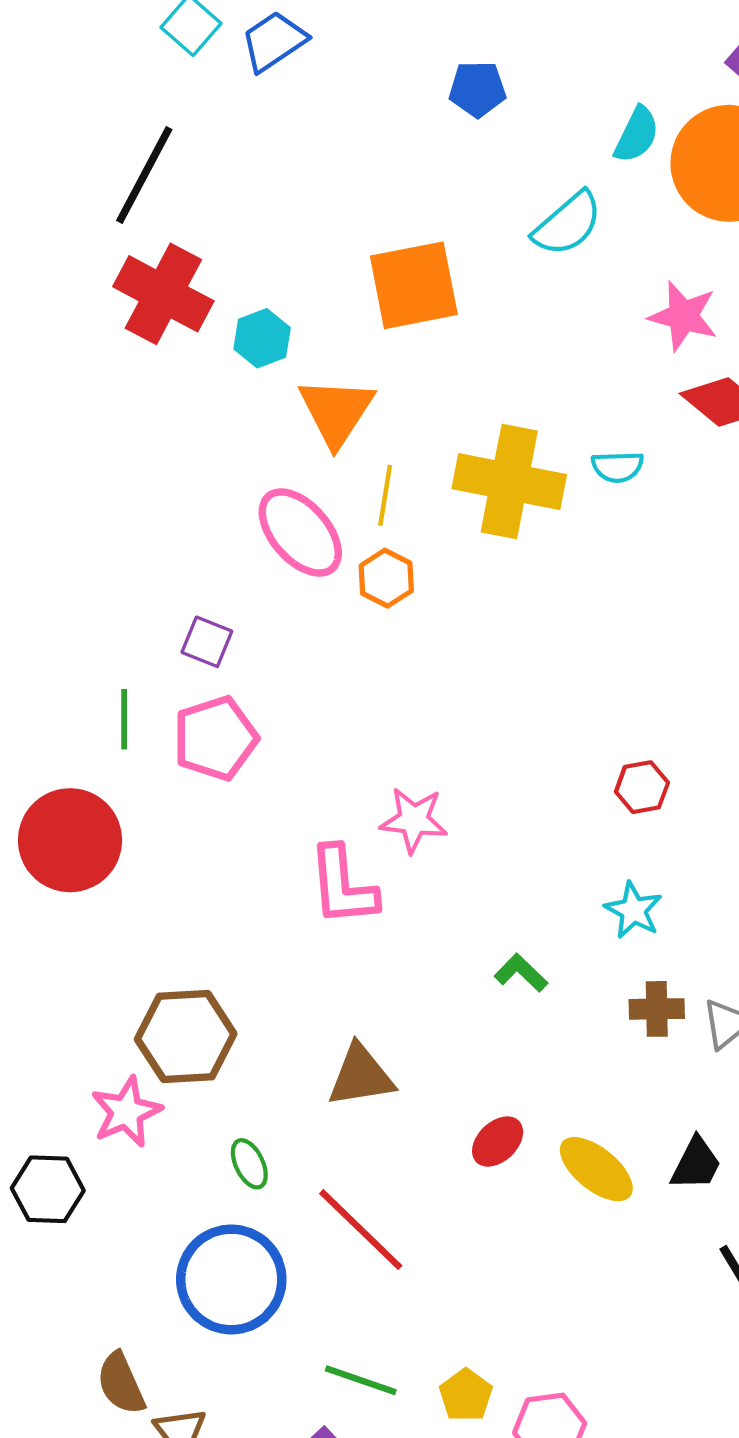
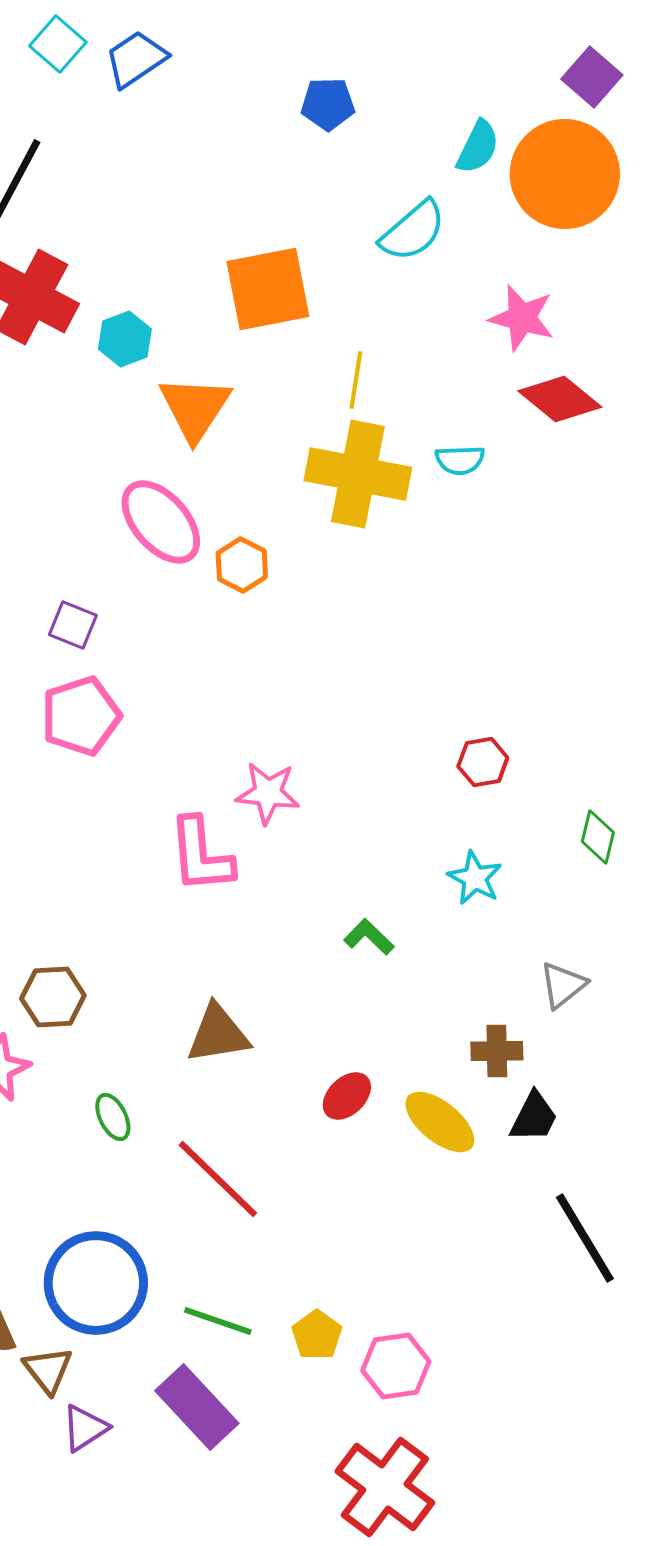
yellow line: (385, 495) -> (356, 380), moved
brown cross: (657, 1009) -> (497, 1051), moved
brown hexagon: (186, 1036) -> (53, 997), size x0.7
blue circle: (231, 1279) -> (96, 1283), moved

